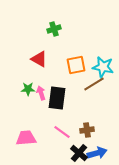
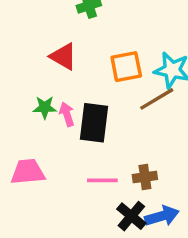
pink line: (62, 132) -> (102, 180), turned -36
pink trapezoid: (26, 138) -> (28, 172), moved

